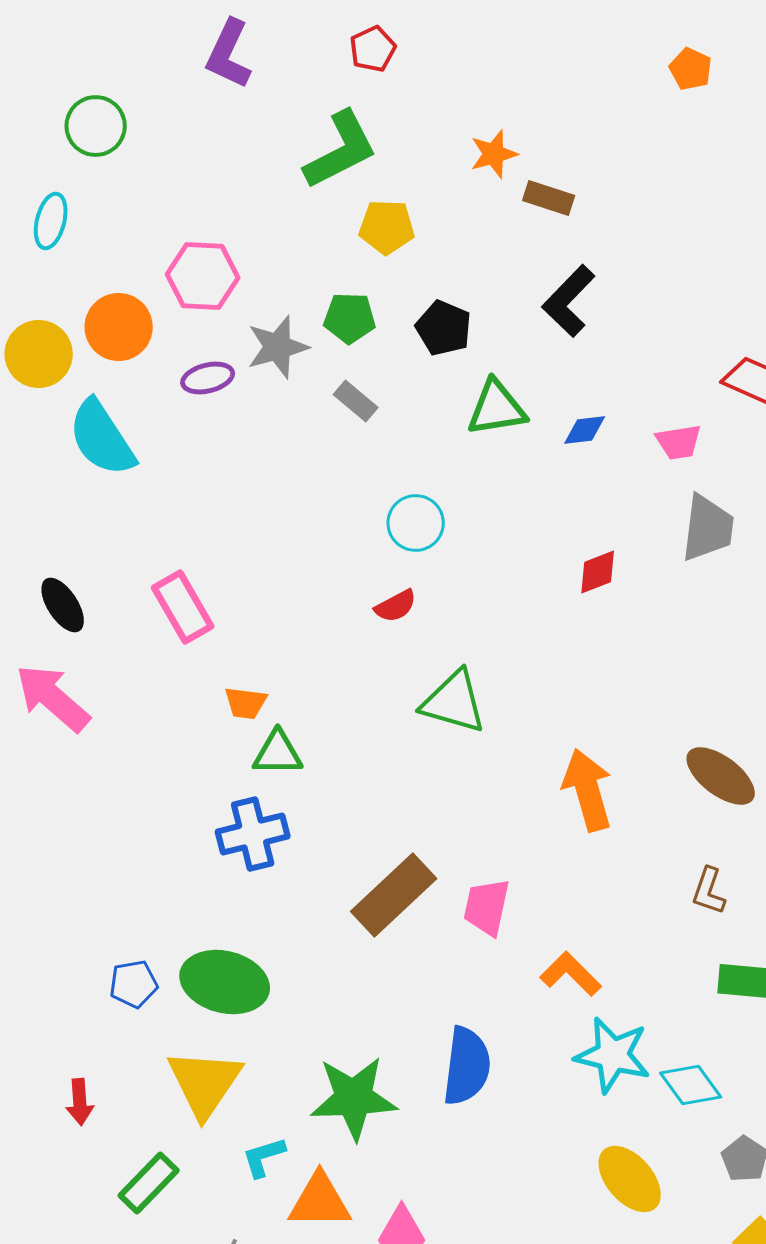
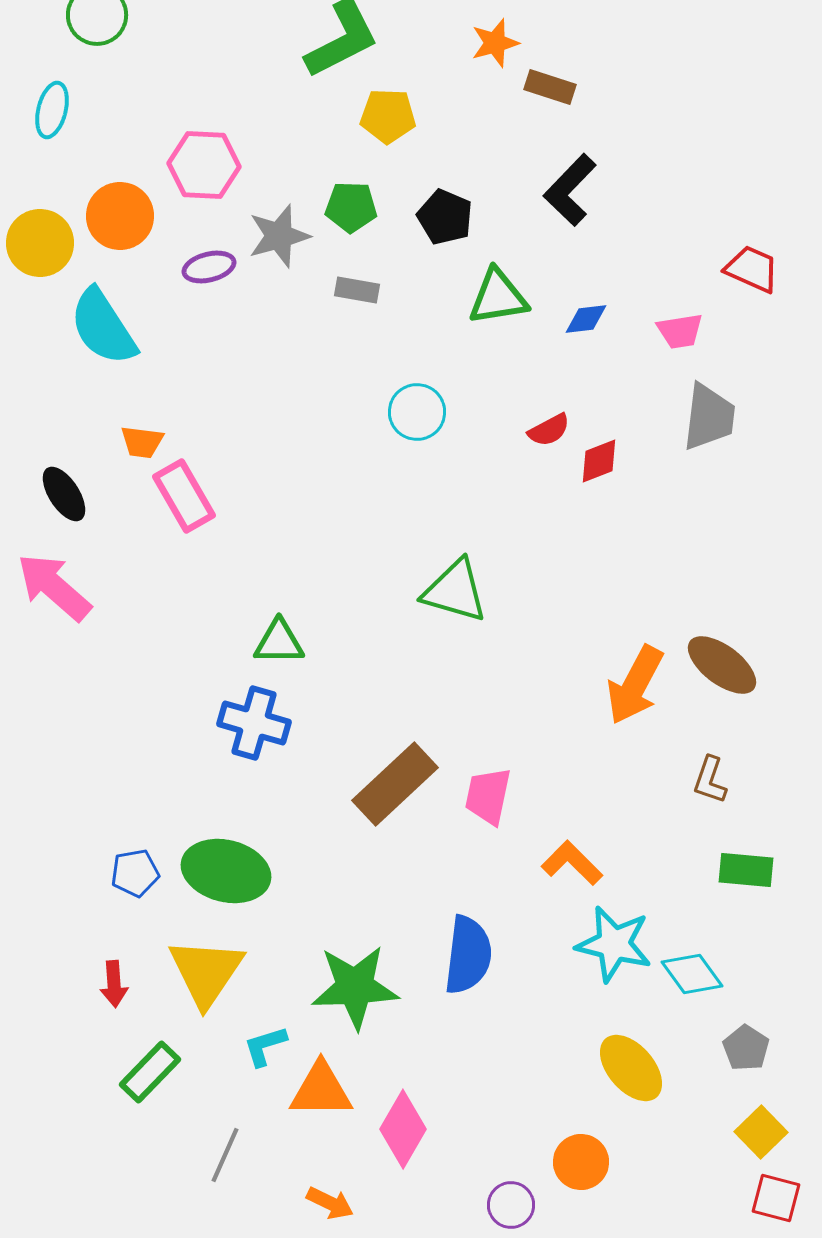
gray rectangle: (356, 401) -> (357, 290), turned -30
red semicircle: (396, 606) -> (549, 430), moved
orange trapezoid: (246, 703) -> (142, 442), moved
orange arrow: (588, 790) -> (635, 685), moved, turned -136
blue cross: (253, 834) -> (254, 723), turned 30
red arrow: (80, 1102) -> (114, 984), moved

